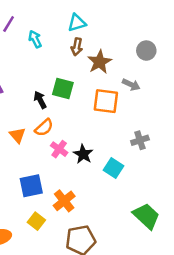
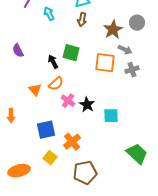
brown star: (100, 62) -> (113, 30), moved
gray cross: (140, 140) -> (132, 70), moved
cyan square: (113, 168) -> (111, 116), turned -35

